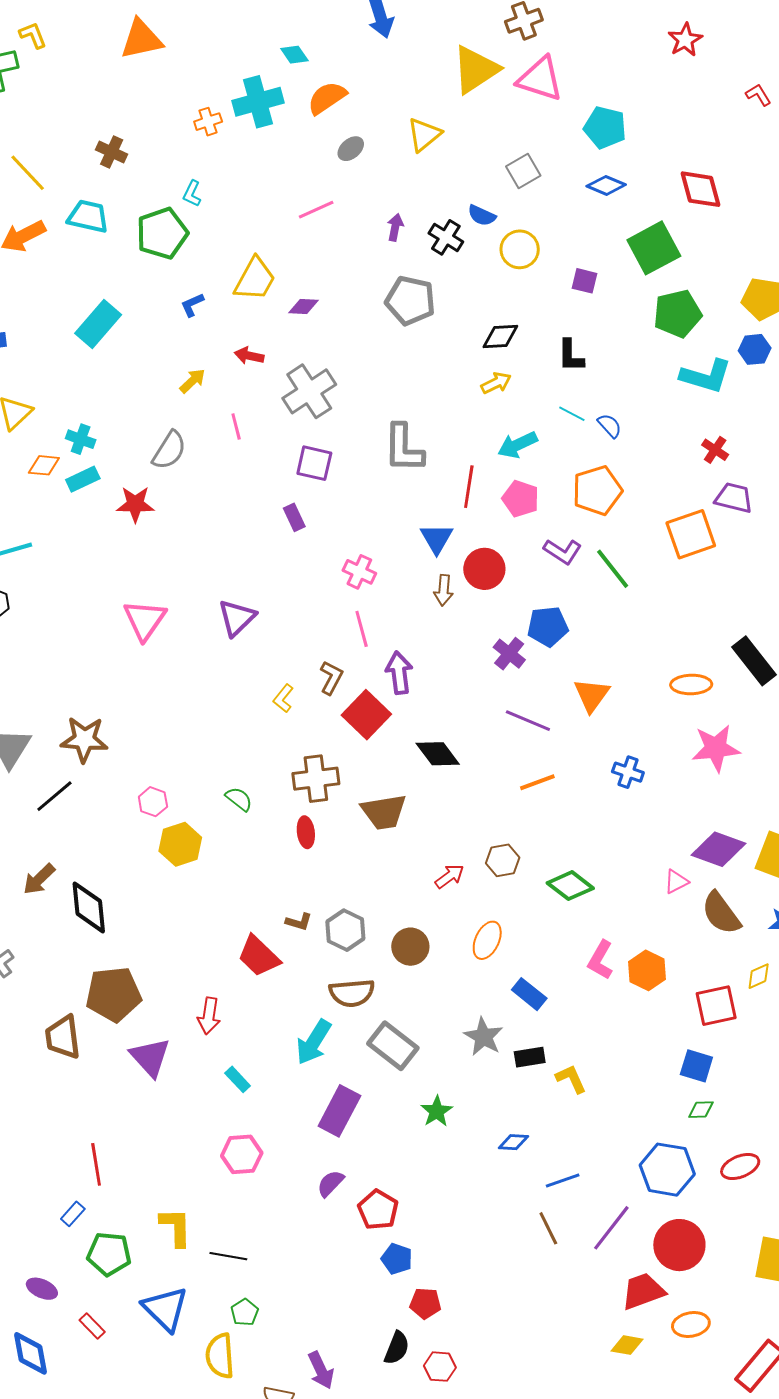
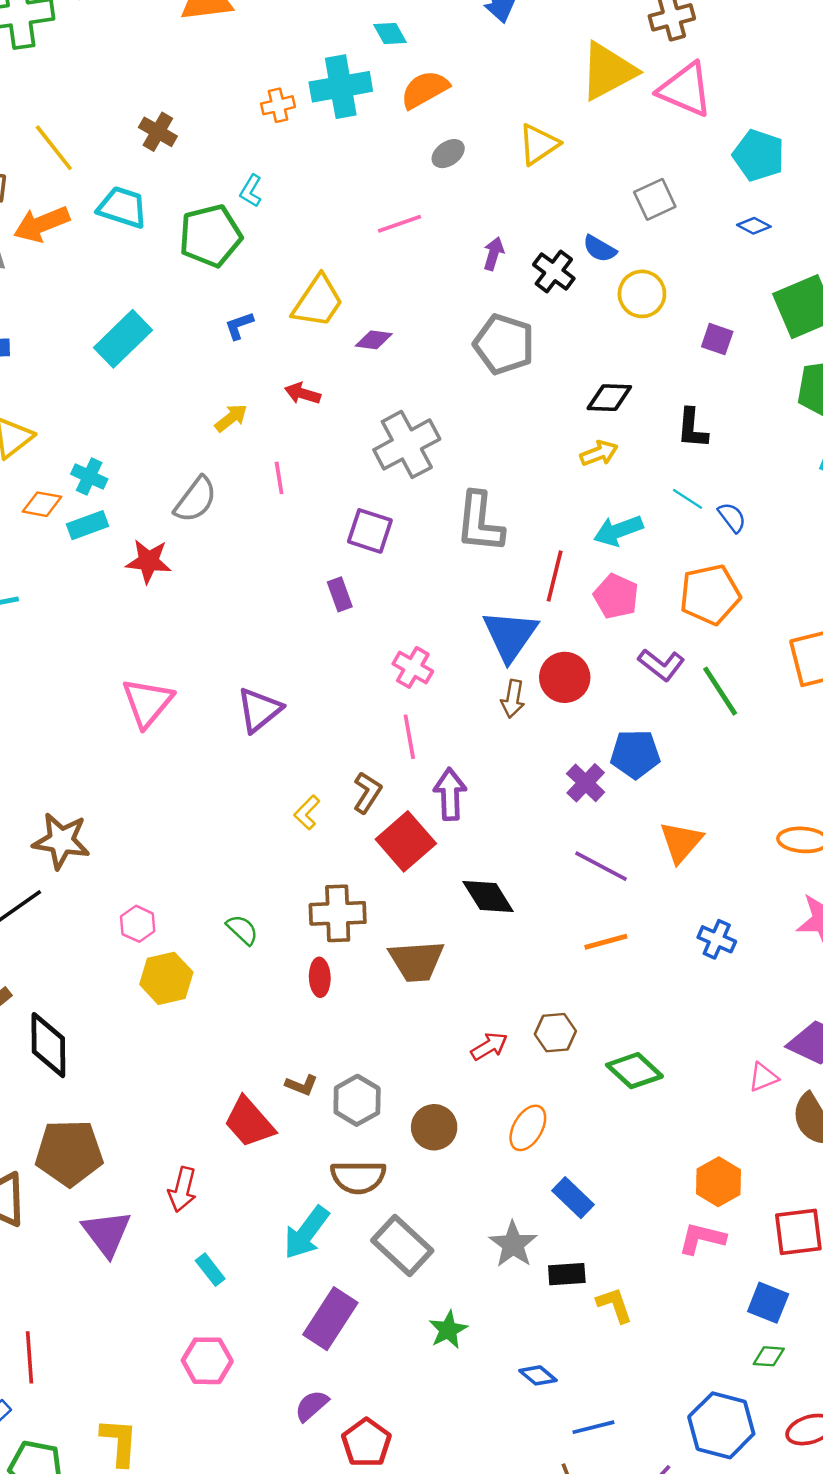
blue diamond: (606, 185) -> (754, 226), size x0.7
gray cross: (309, 391) -> (407, 444), moved
blue triangle: (437, 538) -> (510, 635), size x1.4
pink L-shape: (600, 960) -> (702, 1238), moved, turned 69
blue diamond: (513, 1142) -> (538, 1375), turned 32

